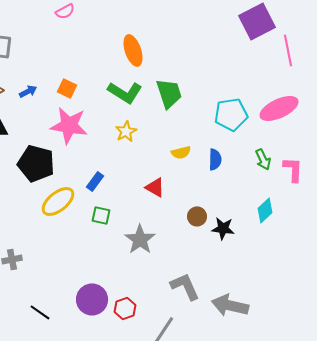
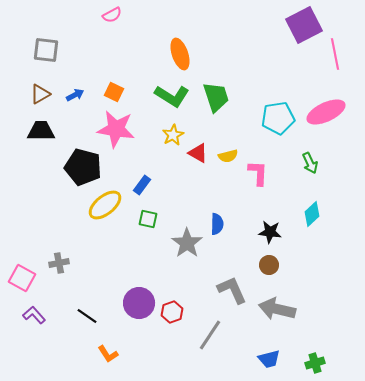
blue semicircle: (215, 159) -> (217, 224), moved
pink L-shape: (293, 169) -> (258, 173), moved
red triangle: (155, 187) -> (198, 153), moved
brown circle: (197, 216) -> (269, 265), moved

